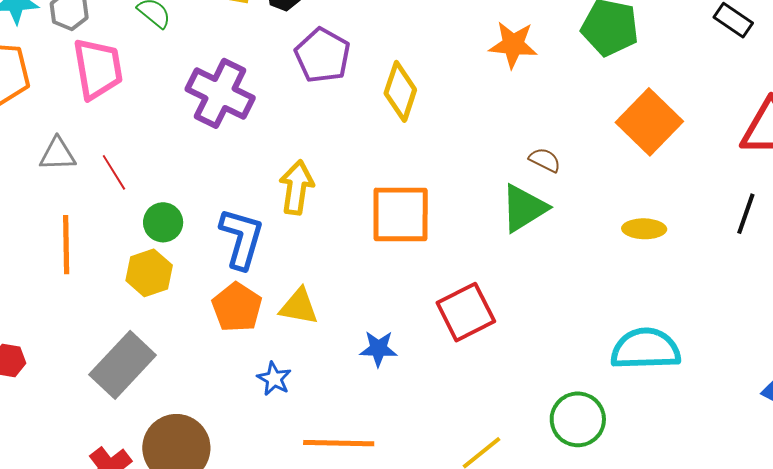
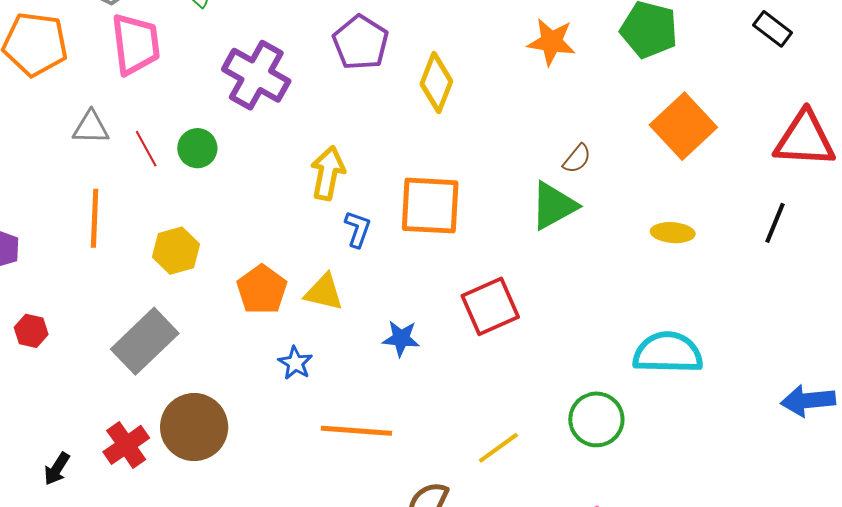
brown semicircle: (545, 160) -> (577, 159), turned 100
green circle: (163, 222) -> (197, 148), moved
blue L-shape: (241, 238) -> (358, 229), moved, size x0.6

